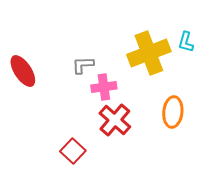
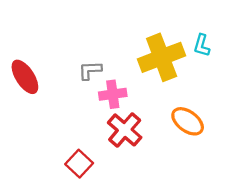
orange ellipse: (173, 112) -> (188, 121), turned -60

